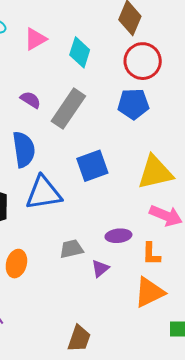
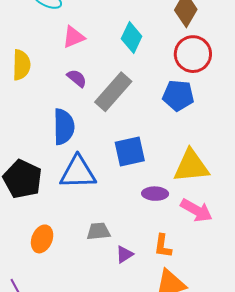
pink triangle: (35, 39) -> (74, 37), moved
purple ellipse: (118, 236) -> (155, 194), moved
orange L-shape: (151, 254) -> (163, 246), moved

